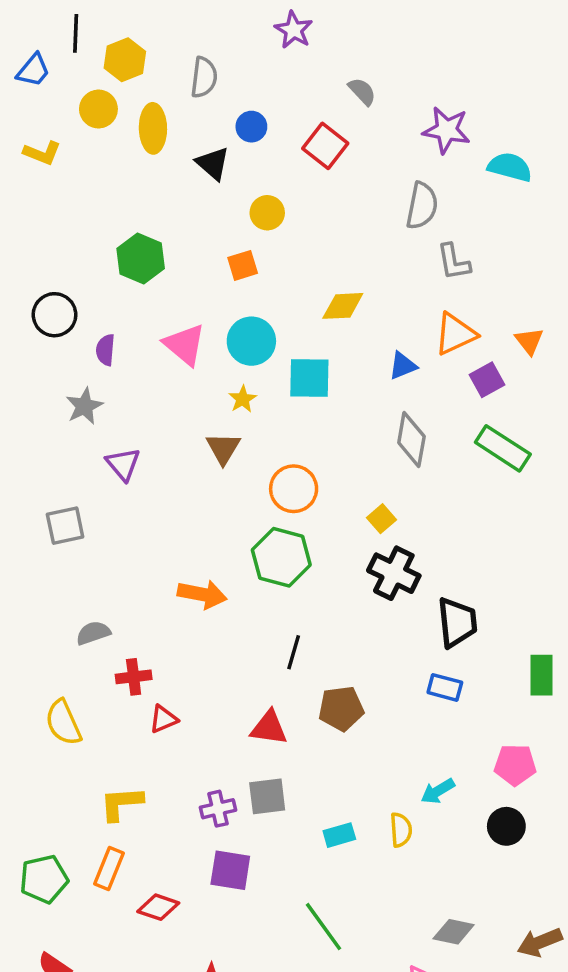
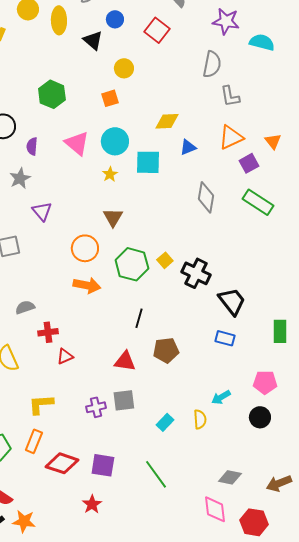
blue triangle: (403, 366) -> (188, 147), moved
brown triangle: (223, 448) -> (113, 217), moved
orange circle: (294, 489) -> (85, 248), moved
yellow square: (382, 519) -> (165, 260), moved
black trapezoid: (457, 622) -> (232, 301), turned -32
cyan rectangle: (339, 835) -> (165, 422), turned -30
purple square: (230, 870) -> (103, 465), moved
red diamond: (158, 907) -> (62, 463), size x1.4

